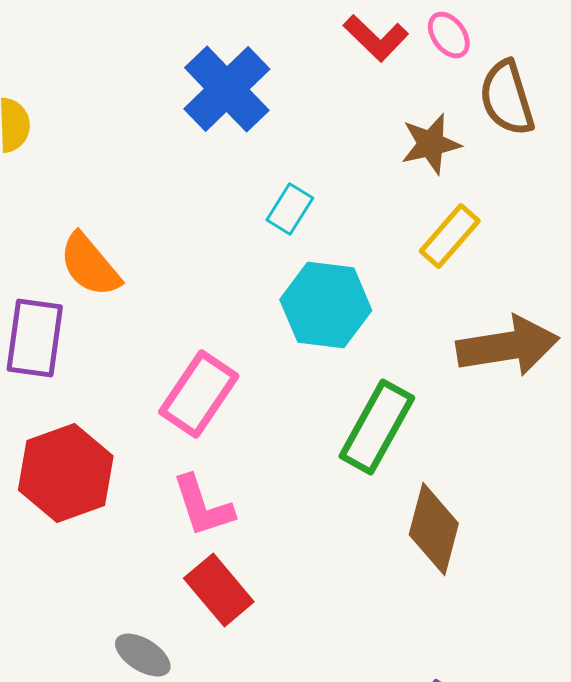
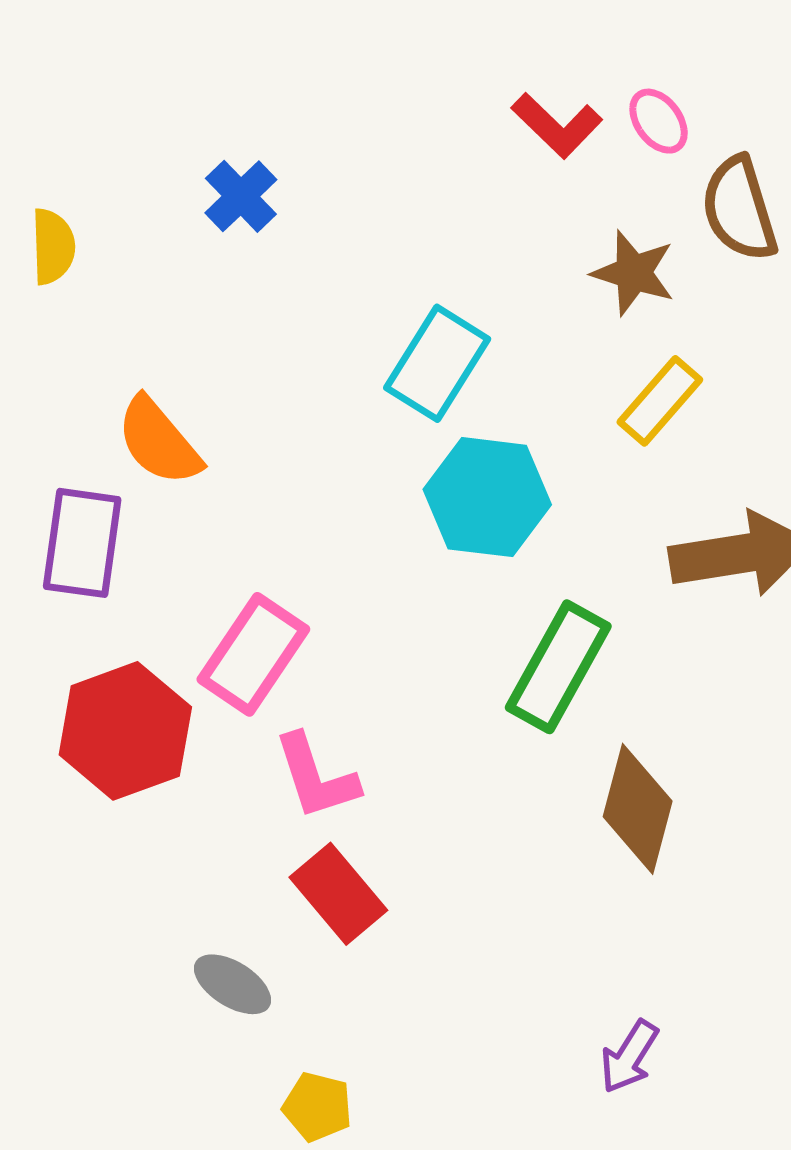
blue cross: (227, 89) -> (241, 196), moved, size x0.6
brown star: (431, 144) -> (633, 273), turned 30
cyan rectangle: (290, 209) -> (437, 363), size x1.6
pink rectangle: (199, 394) -> (253, 654), moved

